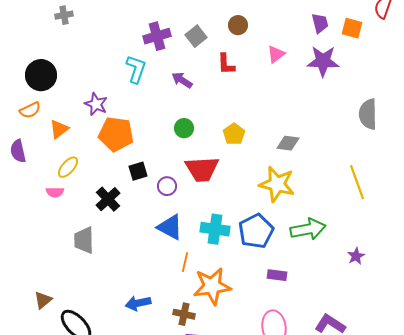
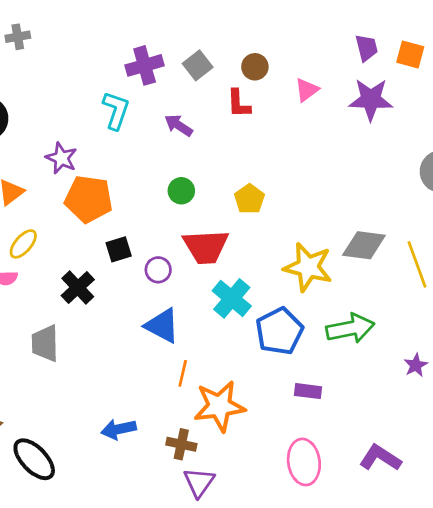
brown circle: (238, 25) -> (255, 67), moved
gray diamond: (288, 143) -> (364, 245), moved, size x1.4
cyan cross: (215, 229) -> (232, 298), moved, turned 32

